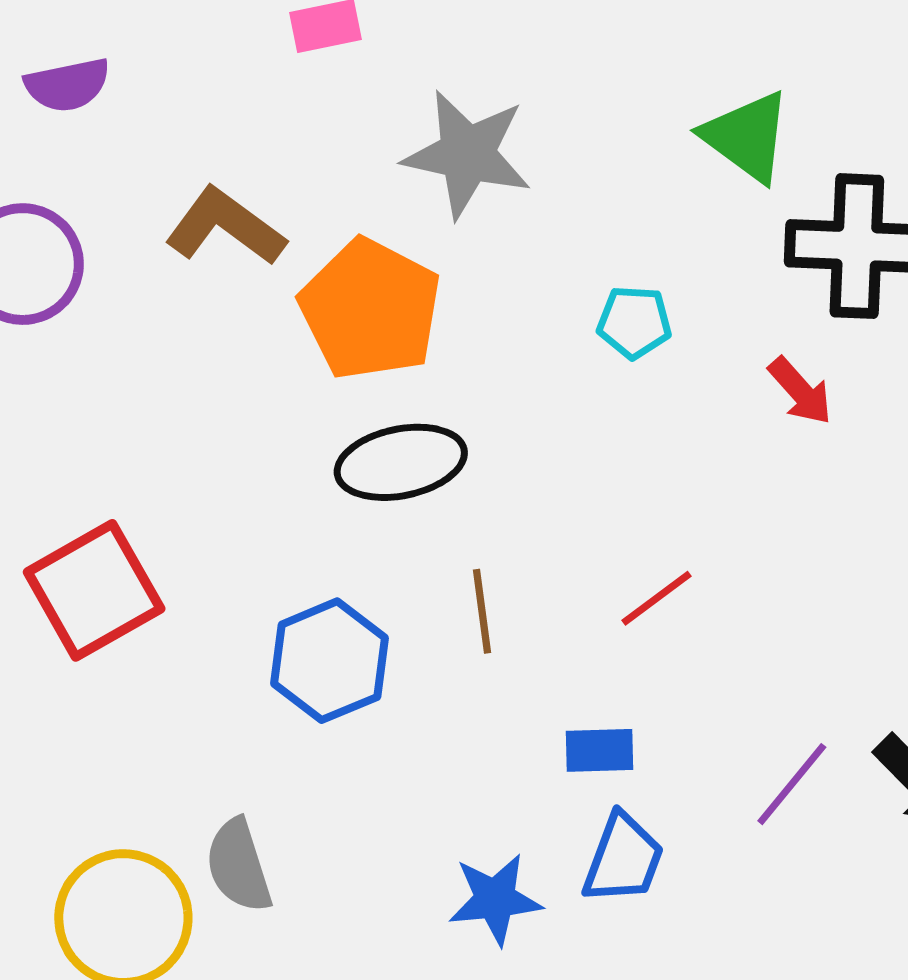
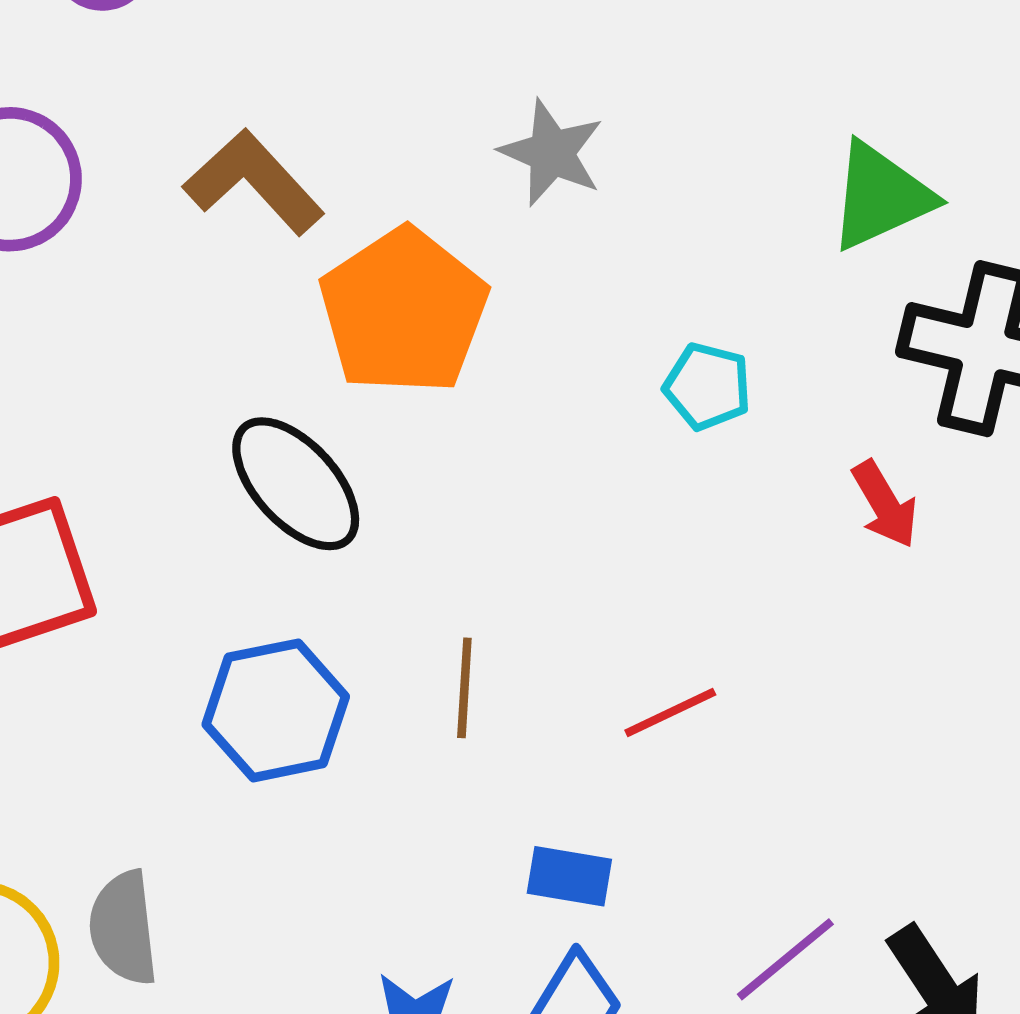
green triangle: (747, 137) -> (881, 196), turned 48
gray star: (467, 154) -> (552, 153), size x0.7
black ellipse: (401, 462) -> (296, 484), moved, turned 48

